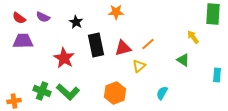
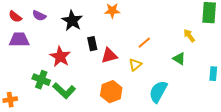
black star: (76, 22) -> (72, 21), size x1.5
black rectangle: (96, 45) -> (92, 44), size x0.6
red triangle: (123, 48) -> (109, 56), moved
green cross: (42, 91) -> (41, 80), moved
cyan semicircle: (162, 93) -> (158, 92), size x1.6

